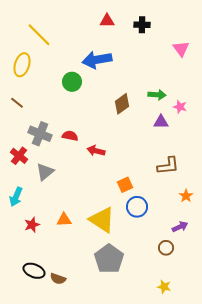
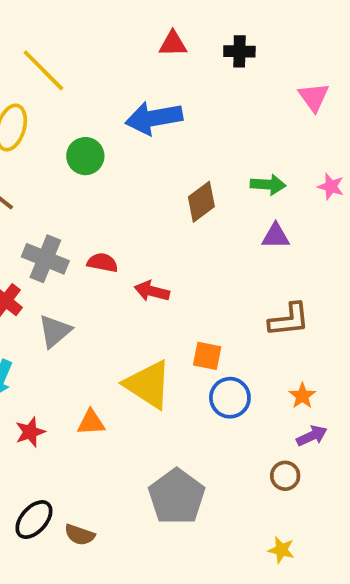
green circle: (72, 82) -> (85, 156), moved
pink star: (180, 107) -> (331, 186), moved
orange square: (125, 185) -> (207, 356), turned 35
orange star: (186, 196) -> (302, 396), moved
yellow triangle: (102, 220) -> (148, 384), moved
black ellipse: (34, 271) -> (34, 520), turned -70

